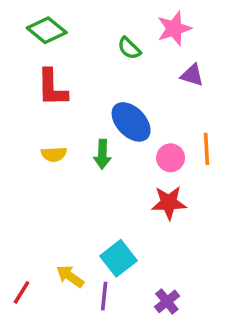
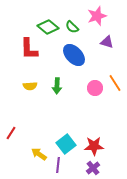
green diamond: (47, 30) -> (48, 27), moved
blue ellipse: (131, 122) -> (74, 55), moved
orange line: (206, 149) -> (115, 83), turned -30
red star: (169, 203) -> (94, 146), moved
red line: (22, 292) -> (11, 133), moved

